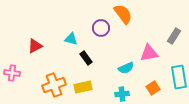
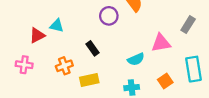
cyan triangle: (71, 39) -> (57, 26), moved
pink cross: (12, 73) -> (24, 65), moved
orange cross: (54, 85) -> (64, 66), moved, size x0.7

